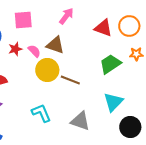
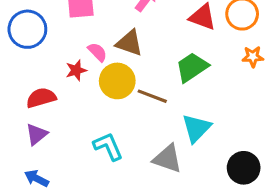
red star: (15, 49) -> (76, 70), moved
green trapezoid: (110, 64) -> (192, 67), moved
cyan triangle: (113, 102) -> (196, 128), moved

